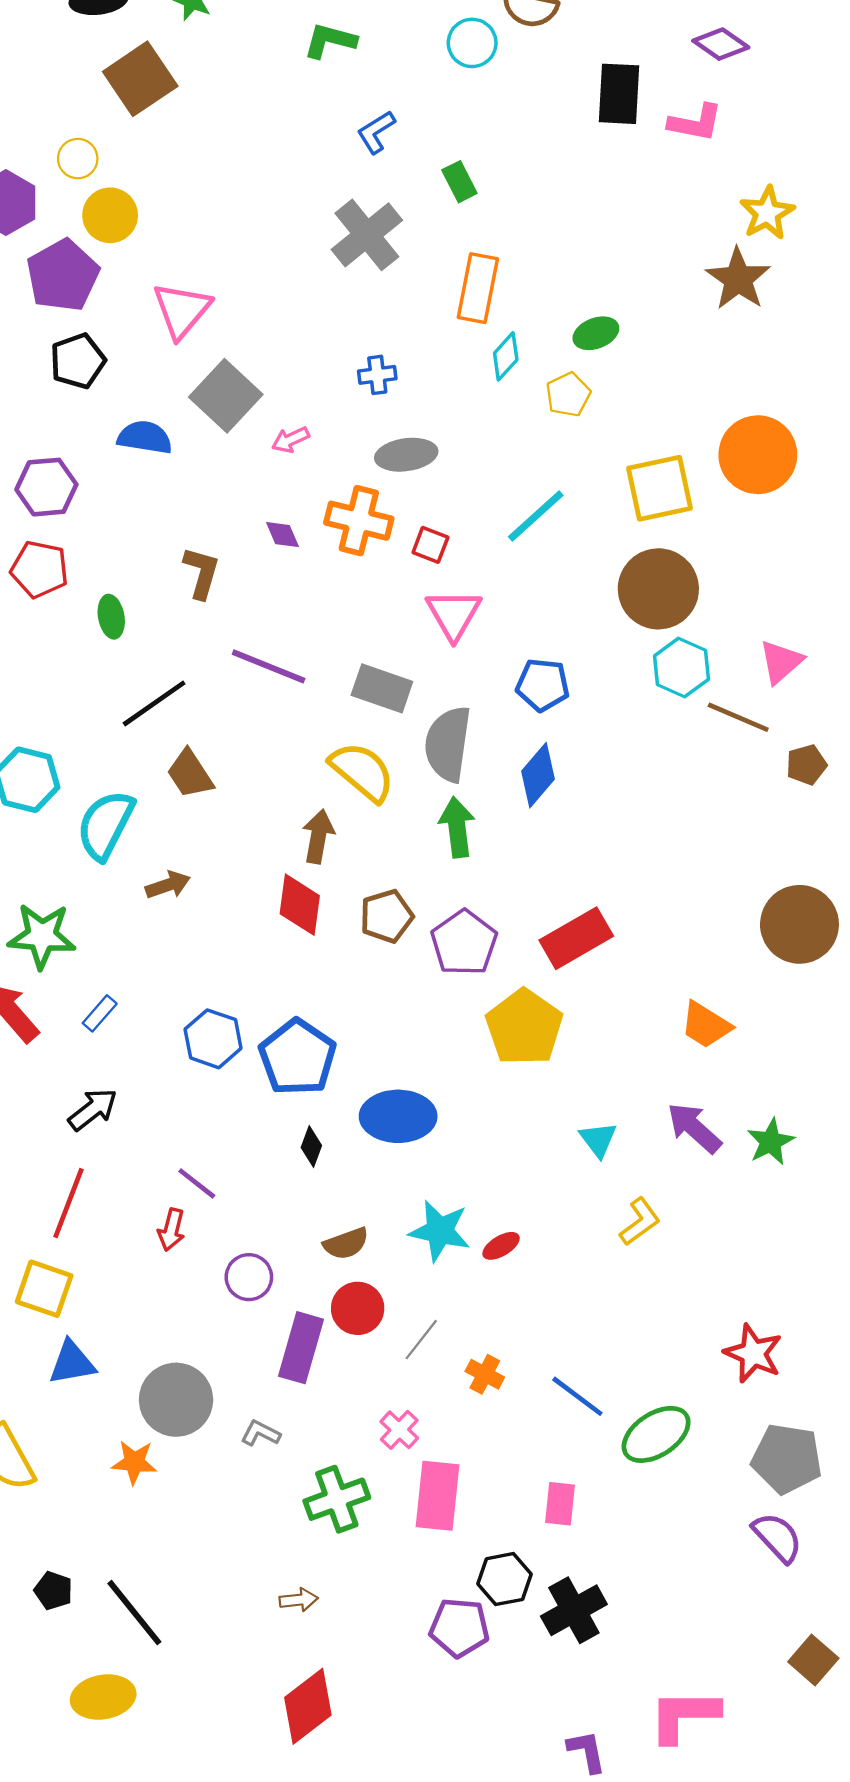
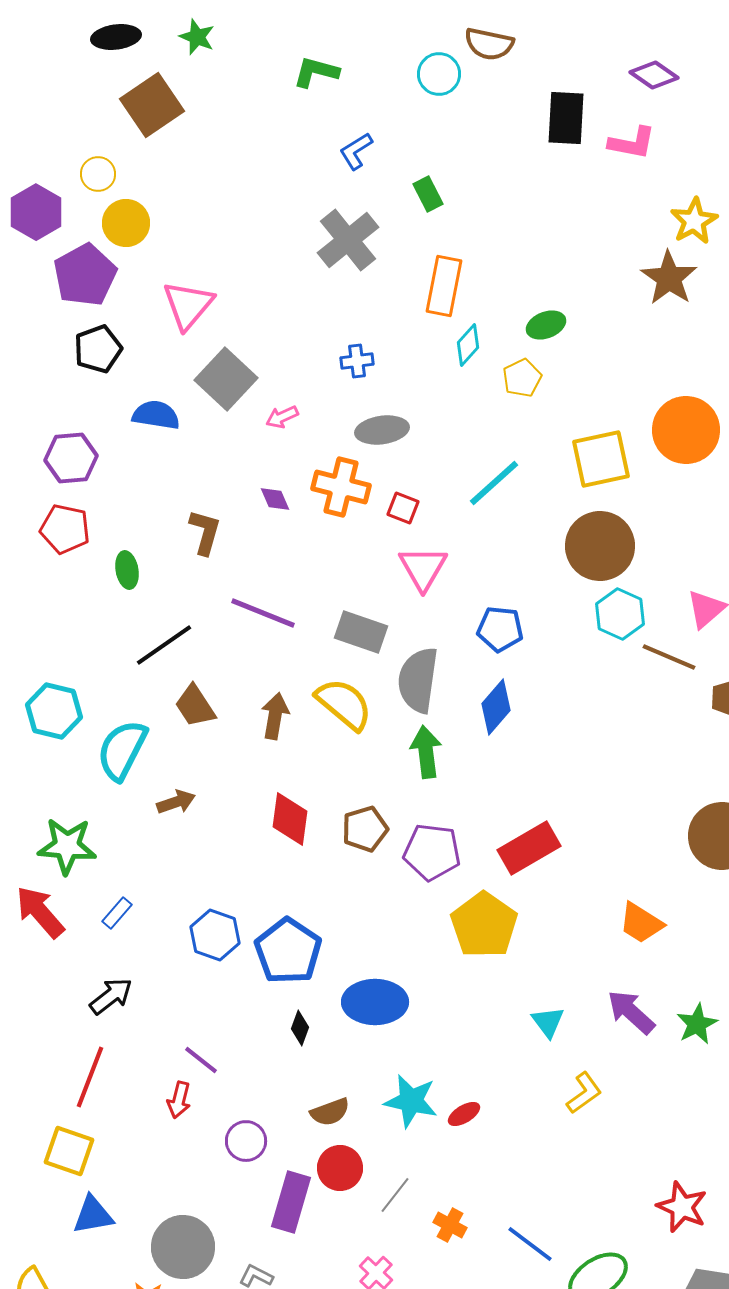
brown arrow: (318, 836) -> (275, 716), moved
purple pentagon: (464, 943) -> (432, 852), turned -30

